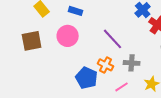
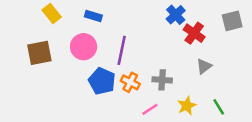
purple line: (113, 39) -> (122, 50), moved, turned 55
blue pentagon: (87, 78) -> (102, 81), moved

